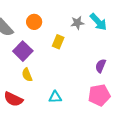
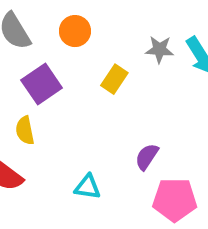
purple semicircle: (101, 66) -> (147, 157), moved
yellow semicircle: (27, 75) -> (25, 130), moved

